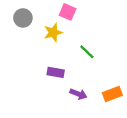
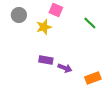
green line: (87, 52) -> (90, 23), moved
purple arrow: (78, 94) -> (65, 68), moved

